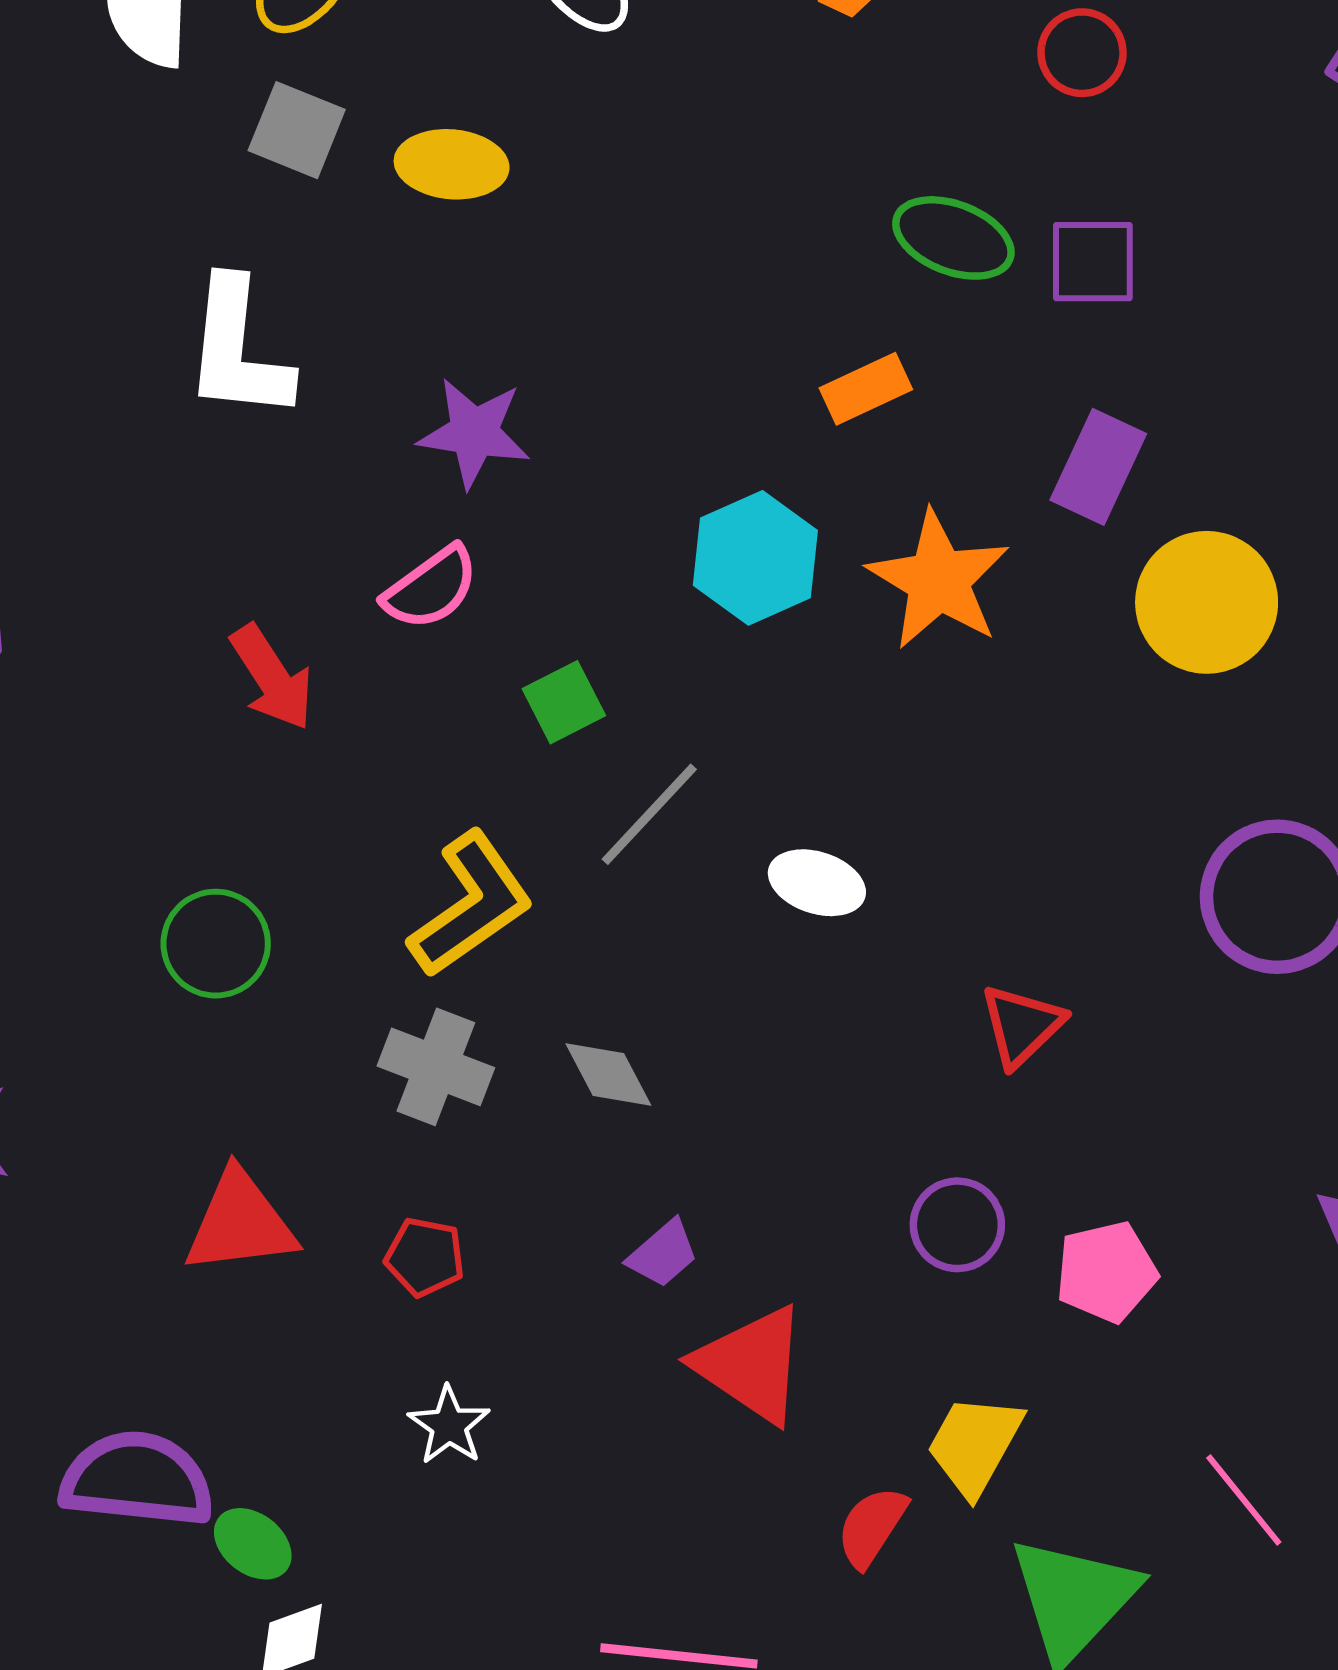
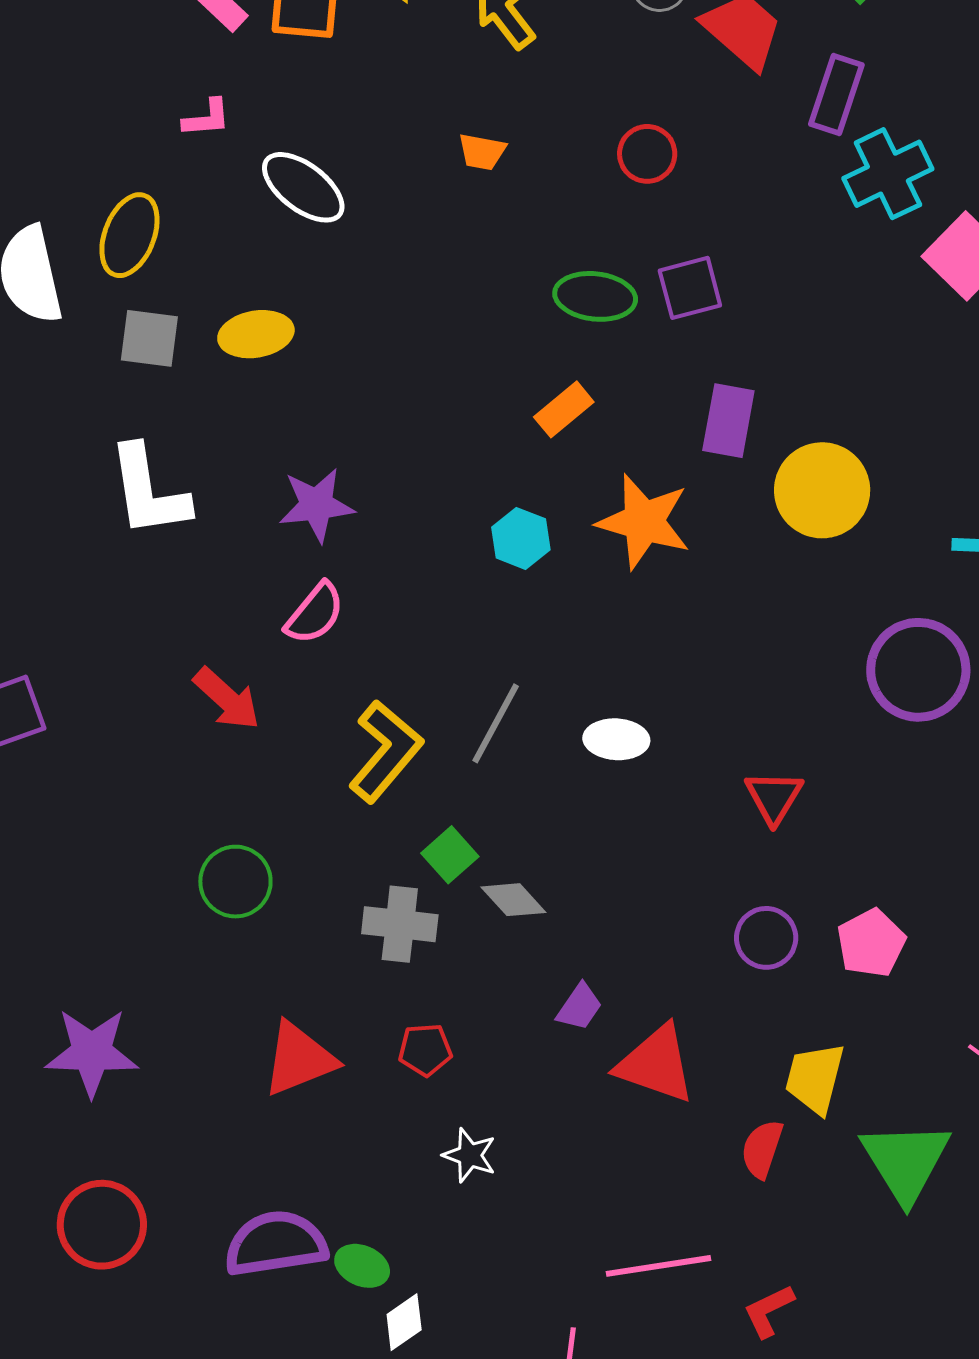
cyan hexagon: (755, 558) -> (521, 538), size x0.7
green square: (564, 702) -> (450, 855), moved
yellow L-shape: (471, 905) -> (386, 751), moved

